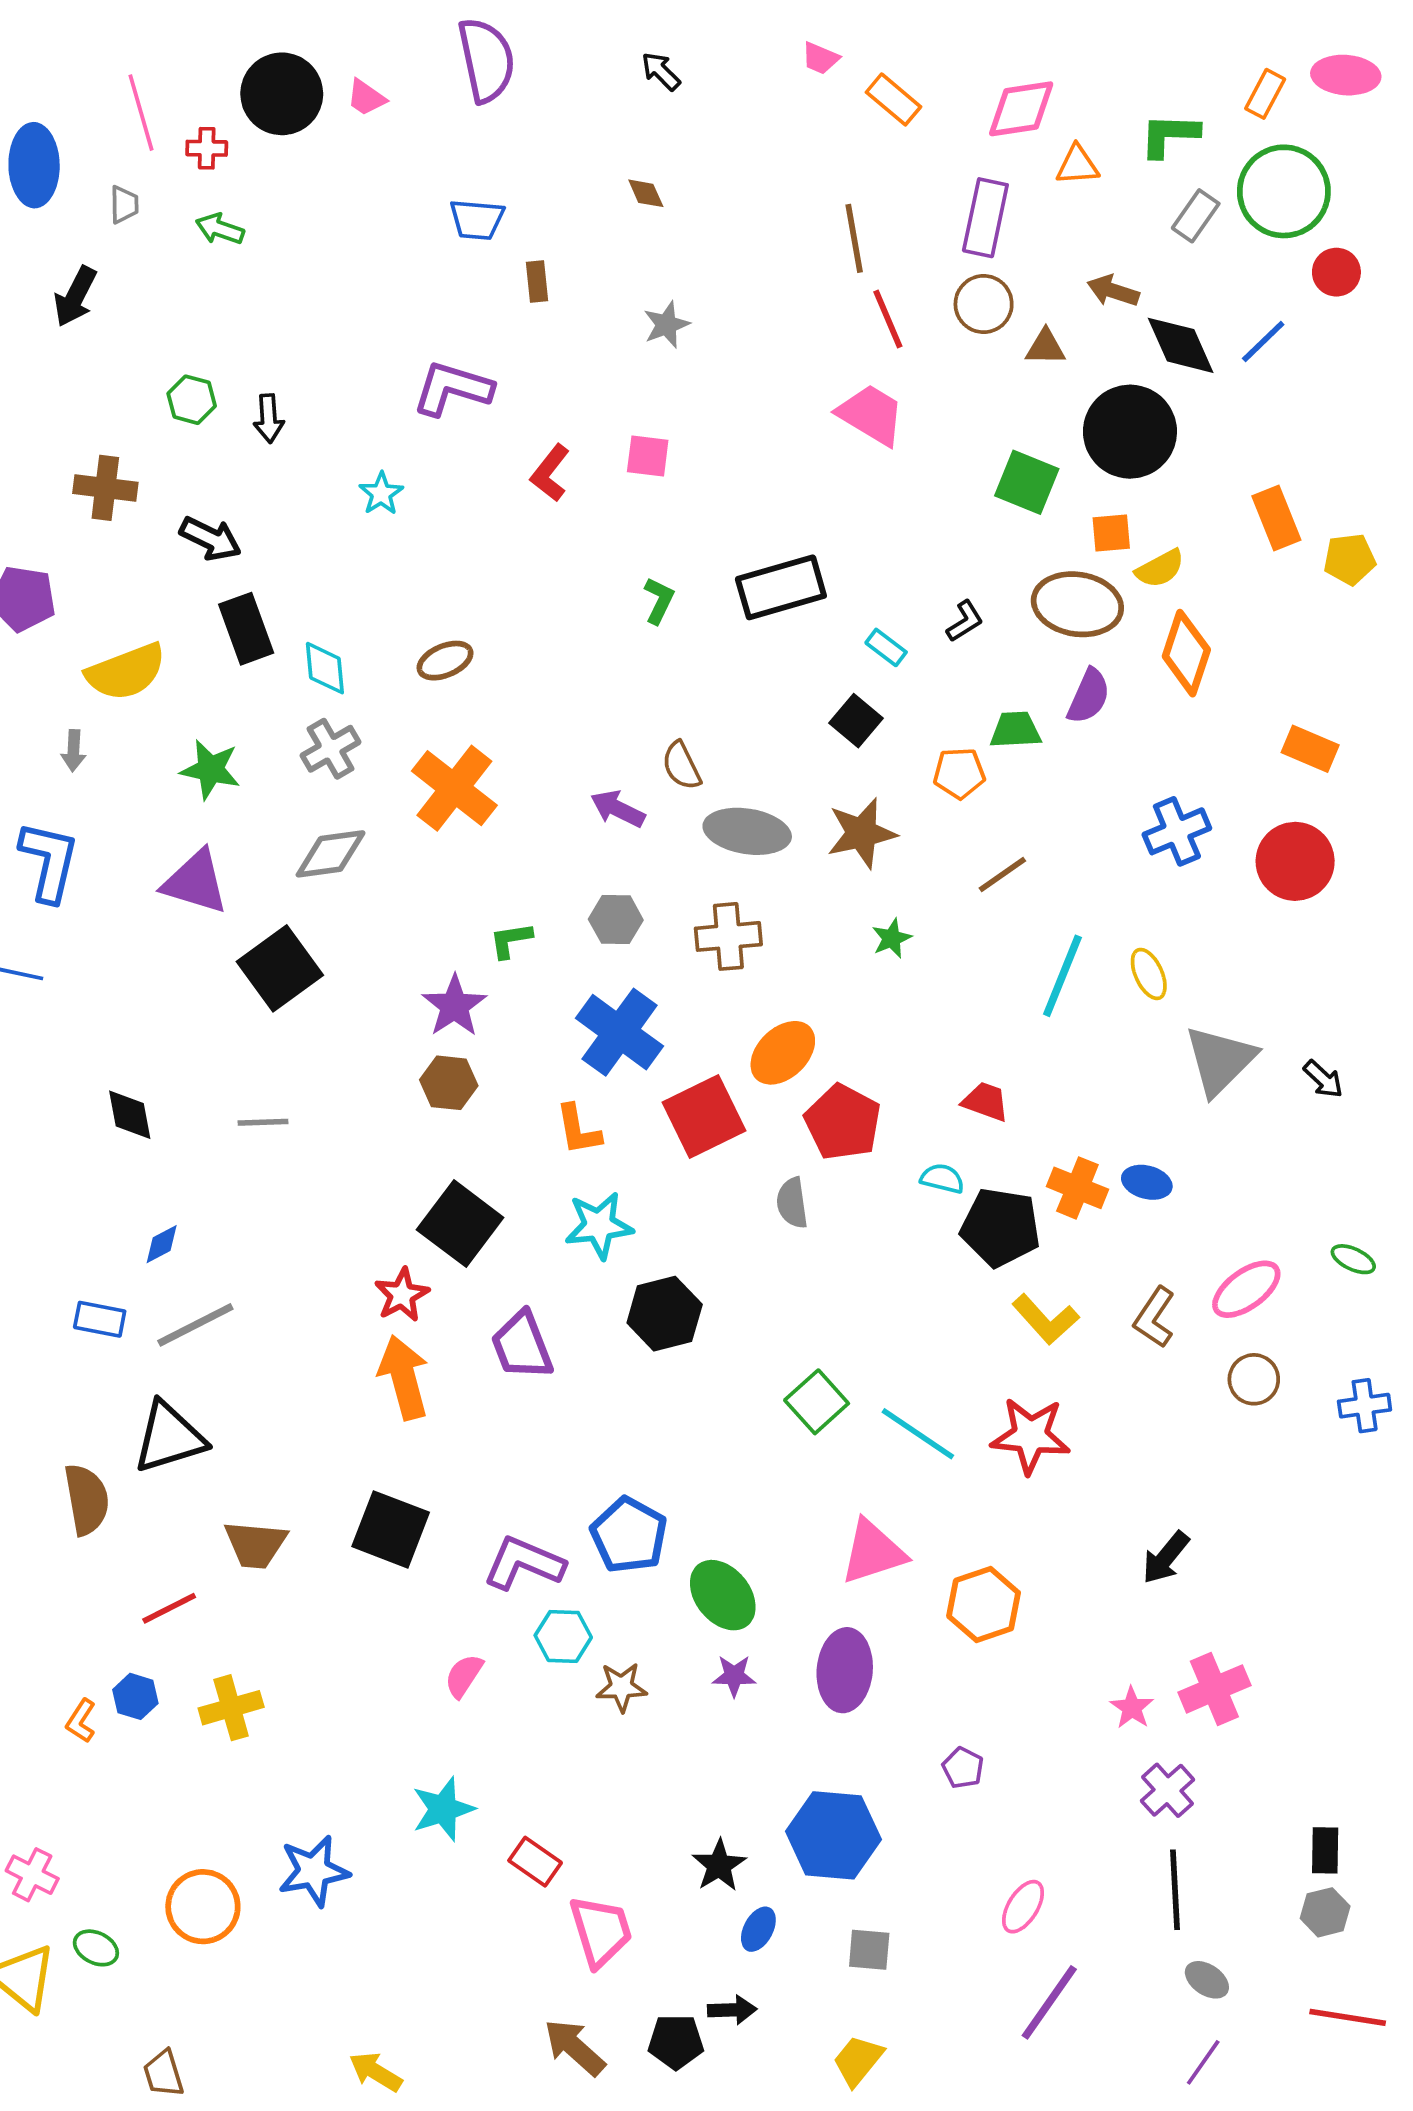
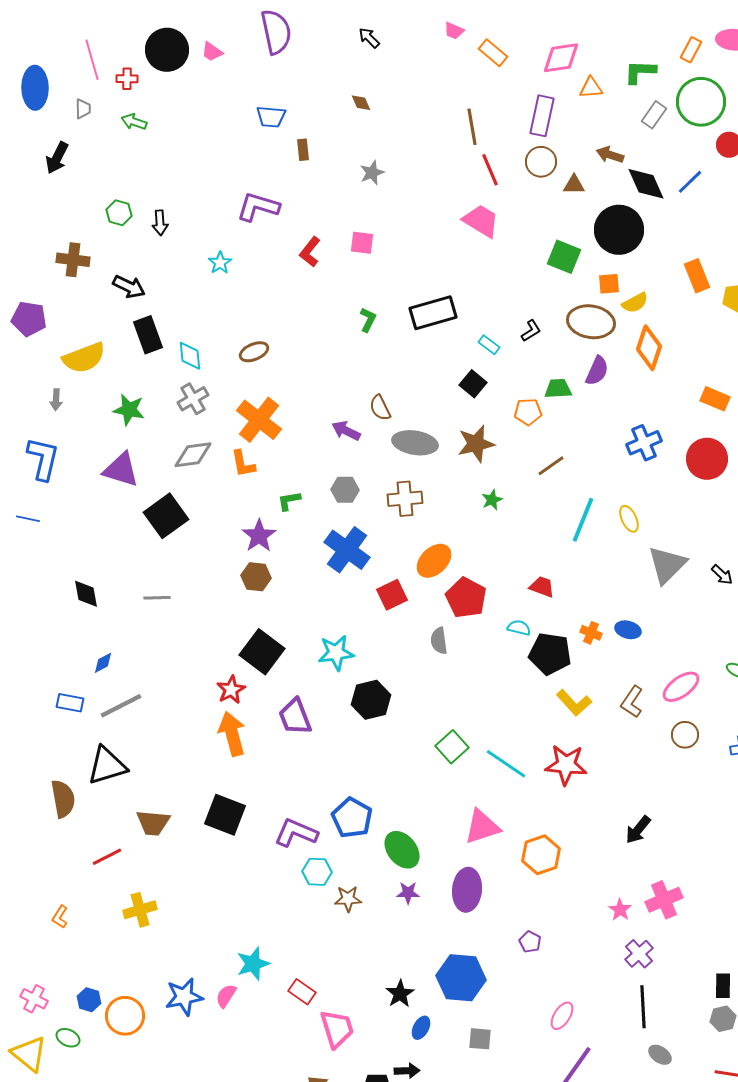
red square: (704, 1117) -> (392, 595), size x0.7
orange L-shape: (578, 1130) -> (243, 464), moved
orange cross: (1077, 1188) -> (591, 633), size x0.7
pink semicircle: (464, 1676) -> (226, 996), moved
blue hexagon: (135, 1696) -> (89, 1000), moved

